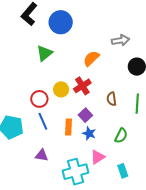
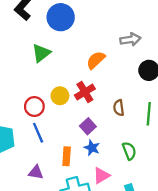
orange rectangle: (69, 127) -> (67, 156), moved
green semicircle: (121, 136) -> (129, 151), turned -49

